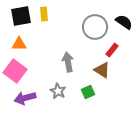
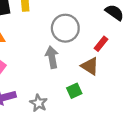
gray circle: (95, 27) -> (65, 28), moved
gray star: (58, 91) -> (38, 103), moved

